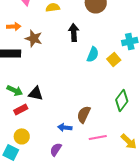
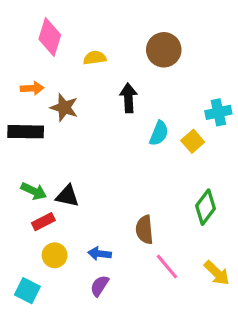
brown semicircle: (84, 114) -> (144, 230), turned -30
blue arrow: (65, 127) -> (100, 254), moved
yellow circle: (22, 136) -> (55, 255), moved
pink line: (98, 137) -> (167, 267), turned 60

